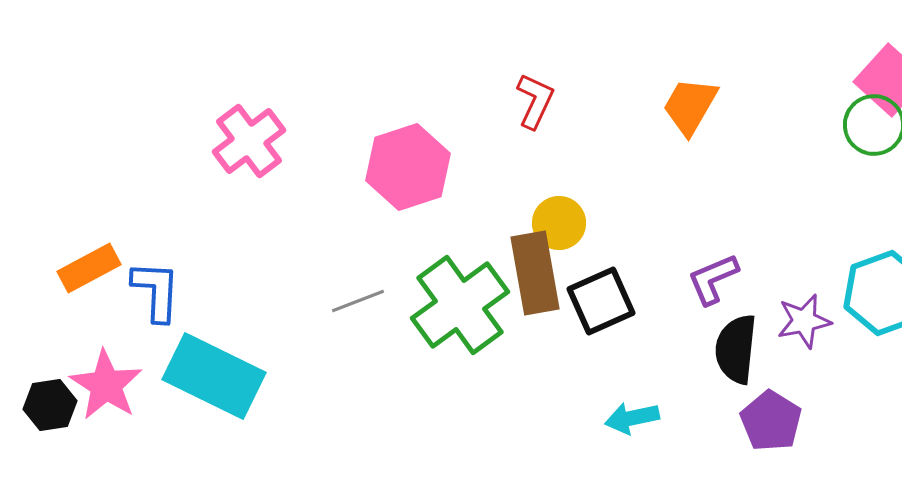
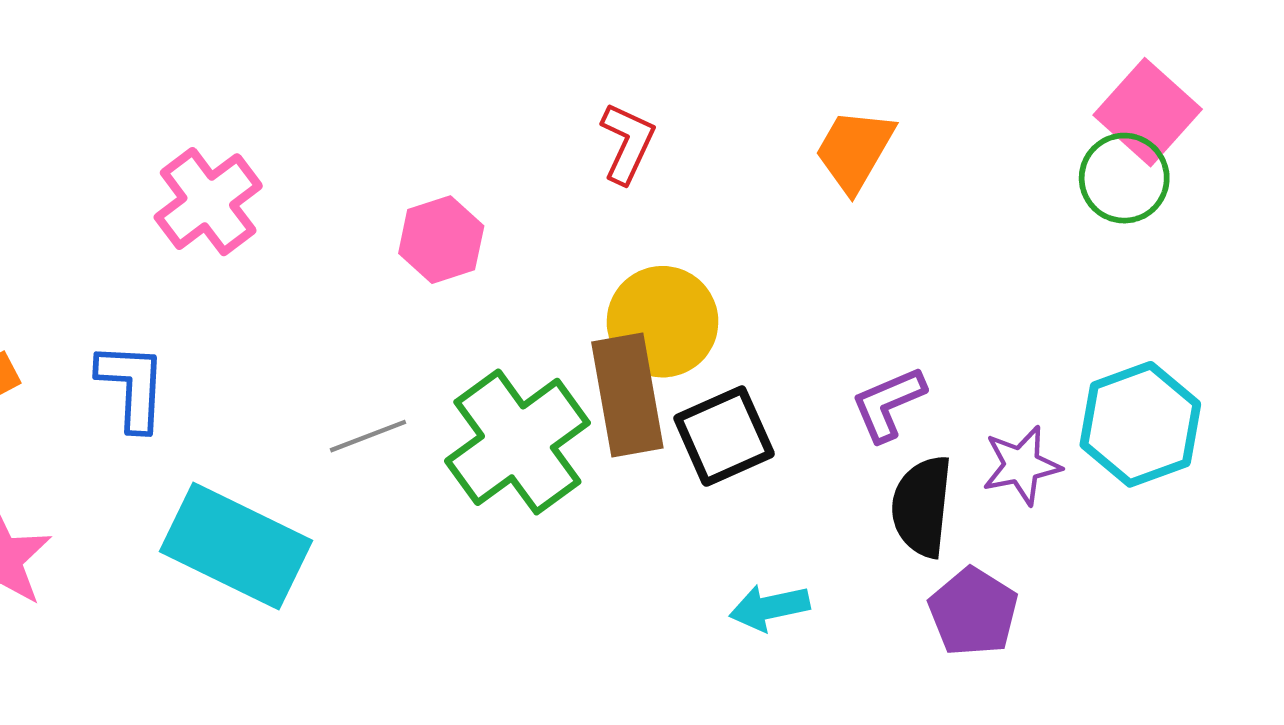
pink hexagon: (408, 167) -> (441, 240), size x0.7
yellow circle: (559, 223) -> (663, 322), size x1.4
blue L-shape: (156, 291) -> (132, 386), moved
cyan rectangle: (214, 376) -> (236, 546), moved

